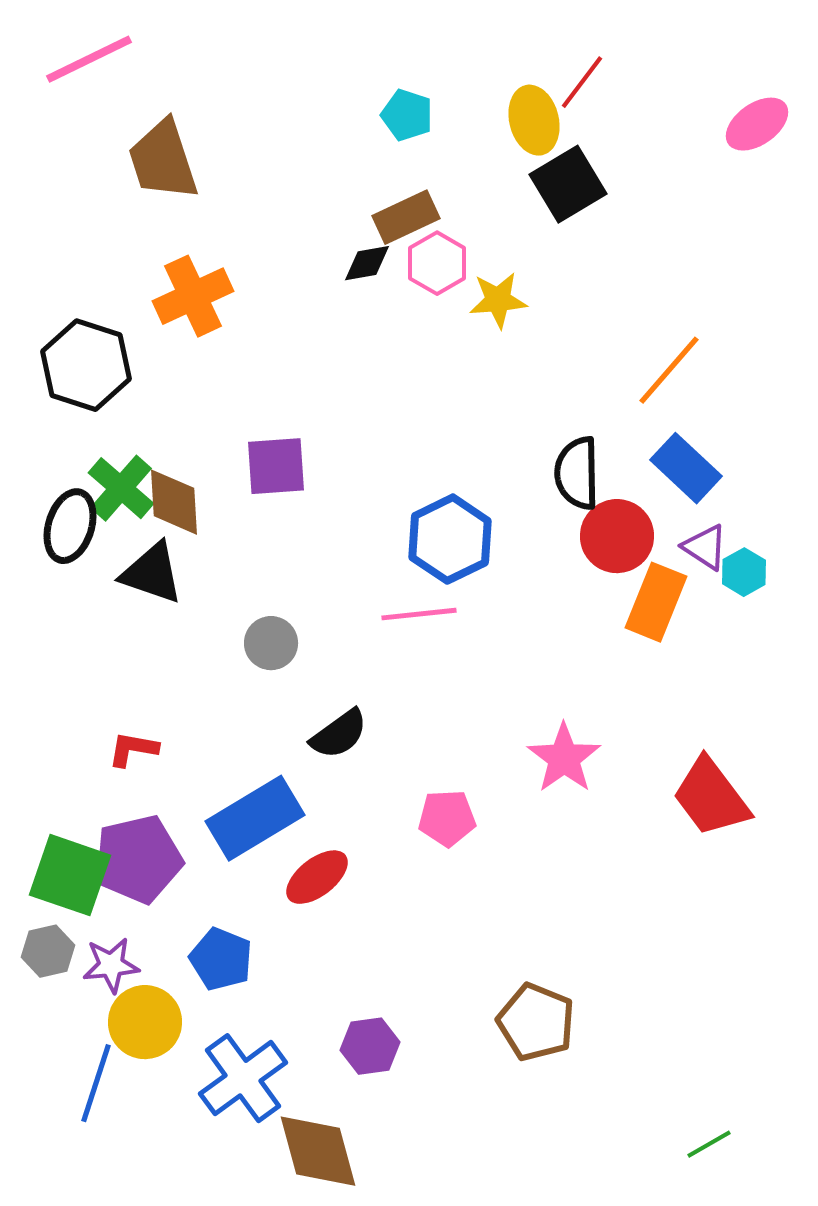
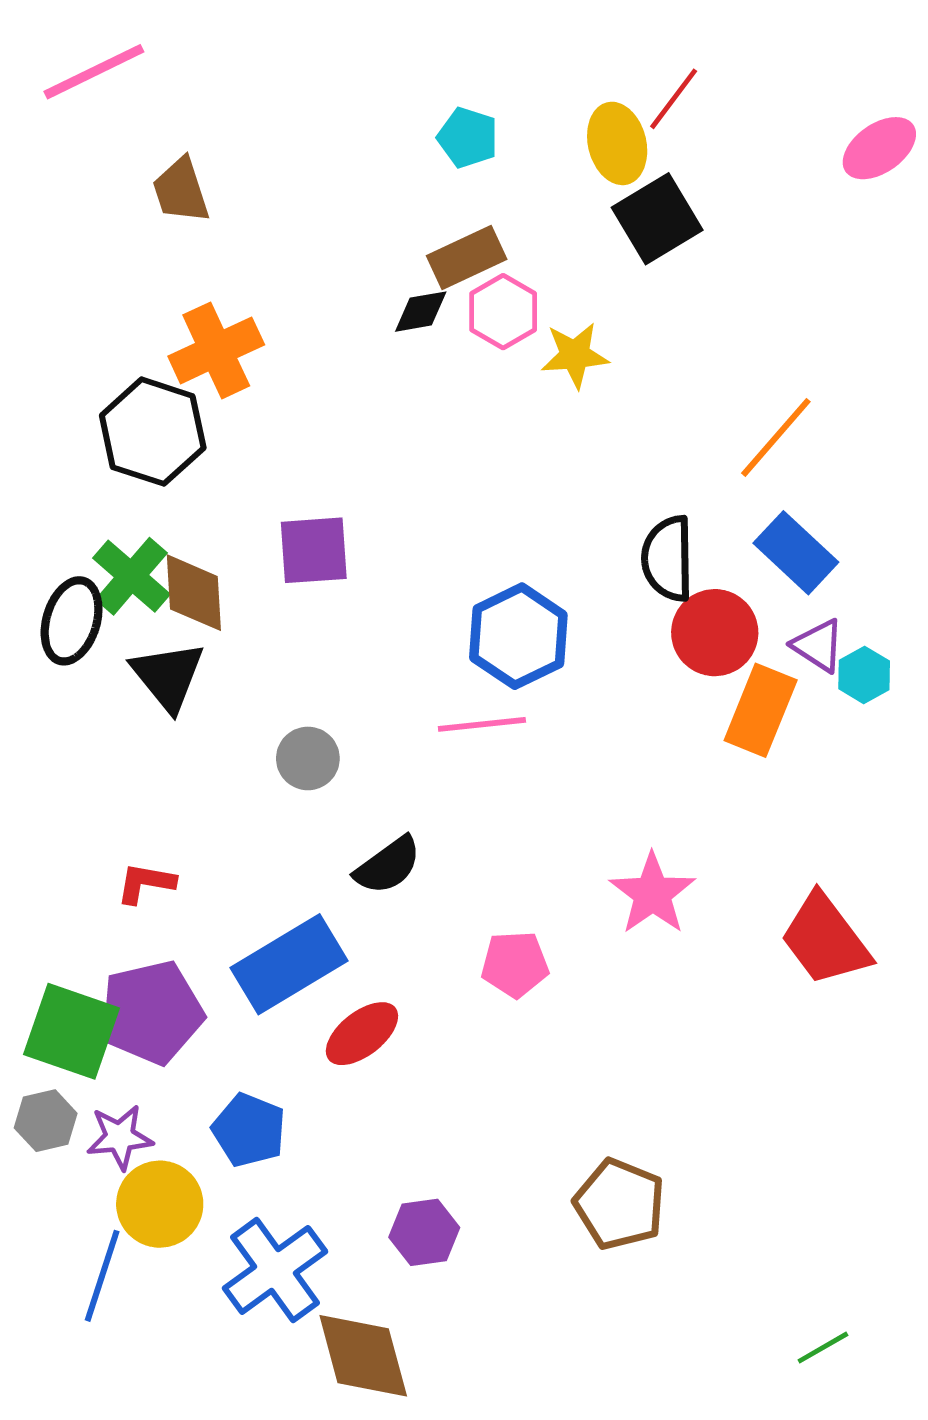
brown trapezoid: (163, 160) -> (181, 190), size x0.7
black hexagon: (86, 365) -> (153, 432), moved
black triangle: (152, 573) -> (168, 676), turned 32

